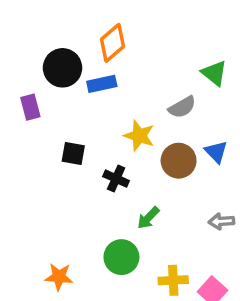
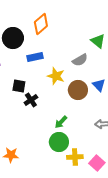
blue rectangle: (102, 84) -> (35, 57), moved
black cross: (116, 179) -> (31, 100), moved, turned 32
green circle: (121, 257) -> (59, 142), moved

